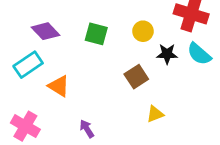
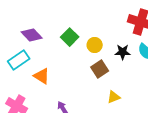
yellow circle: (143, 31) -> (95, 45), moved
green square: (96, 34) -> (70, 37), turned 30

